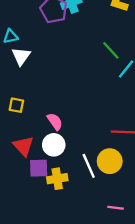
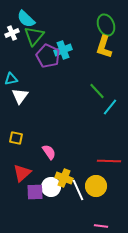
white circle: (54, 145) -> (51, 187), moved
red triangle: (23, 146) -> (22, 173), turned 30
yellow cross: (57, 179) -> (64, 178), moved, turned 30

